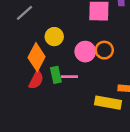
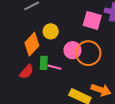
orange circle: (104, 50) -> (88, 53), size x1.6
red semicircle: (36, 80) -> (27, 72), moved

